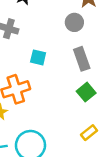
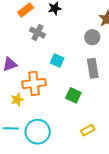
green square: (86, 92) -> (73, 95), moved, turned -35

